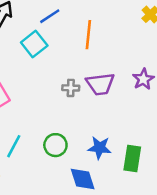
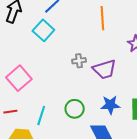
orange line: (88, 35) -> (102, 18), moved
purple trapezoid: (100, 84) -> (104, 69), moved

